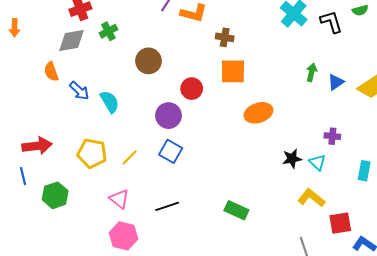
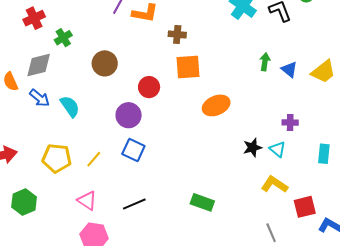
gray diamond: (71, 40) -> (39, 65), moved
blue triangle: (336, 82) -> (289, 69), turned -42

